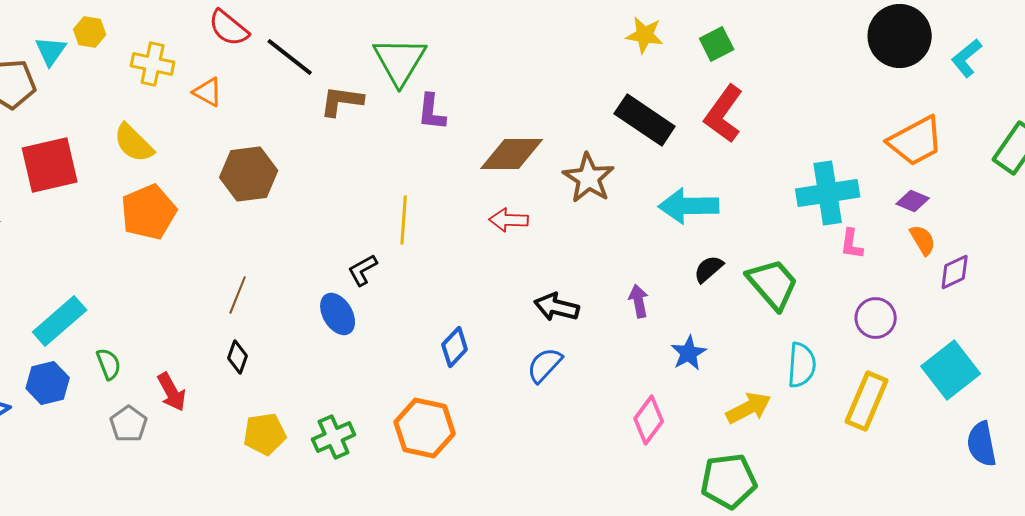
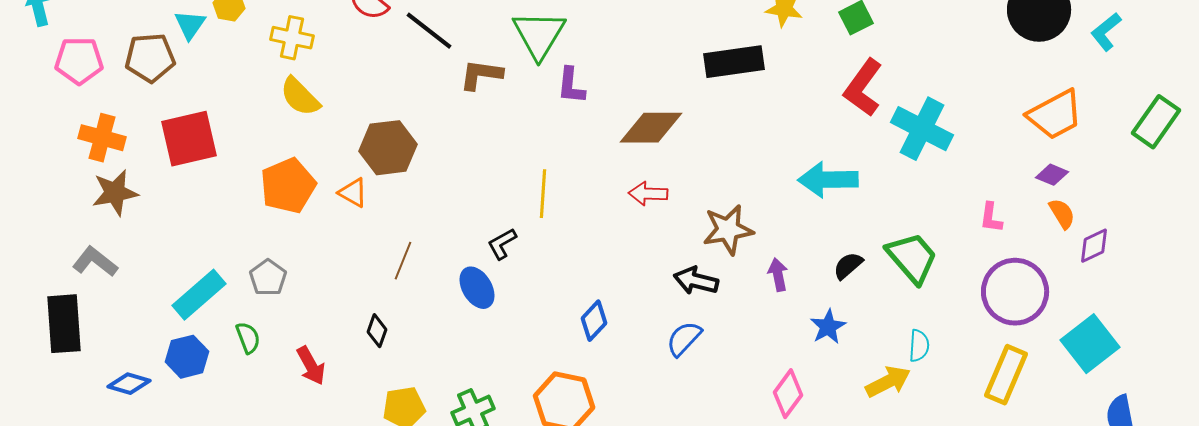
orange triangle: (208, 92) -> (353, 193), moved
black rectangle: (645, 120) -> (734, 62), moved, turned -42
yellow semicircle: (134, 143) -> (300, 97), moved
brown star: (589, 178) -> (728, 230), moved, turned 30
cyan cross: (828, 193) -> (922, 129), moved, turned 36
black semicircle: (709, 269) -> (848, 266), moved
brown line: (238, 295) -> (403, 261), moved
purple circle: (876, 318) -> (1015, 292), size x1.6
cyan semicircle: (802, 365) -> (919, 346), moved, size x0.7
gray pentagon: (129, 424) -> (268, 278), moved

